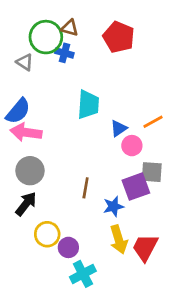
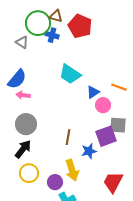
red pentagon: (119, 37) -> (80, 26), moved
cyan trapezoid: (88, 105) -> (70, 74), turned 120
orange line: (153, 122) -> (119, 87), turned 49
pink arrow: (26, 132) -> (23, 95), size x0.6
yellow circle: (47, 234) -> (29, 173), moved
yellow arrow: (119, 240) -> (72, 170), moved

